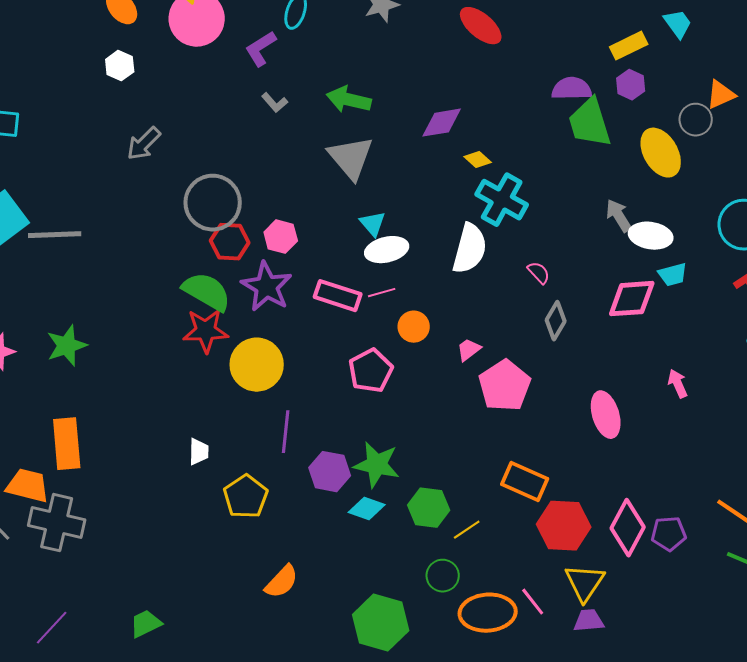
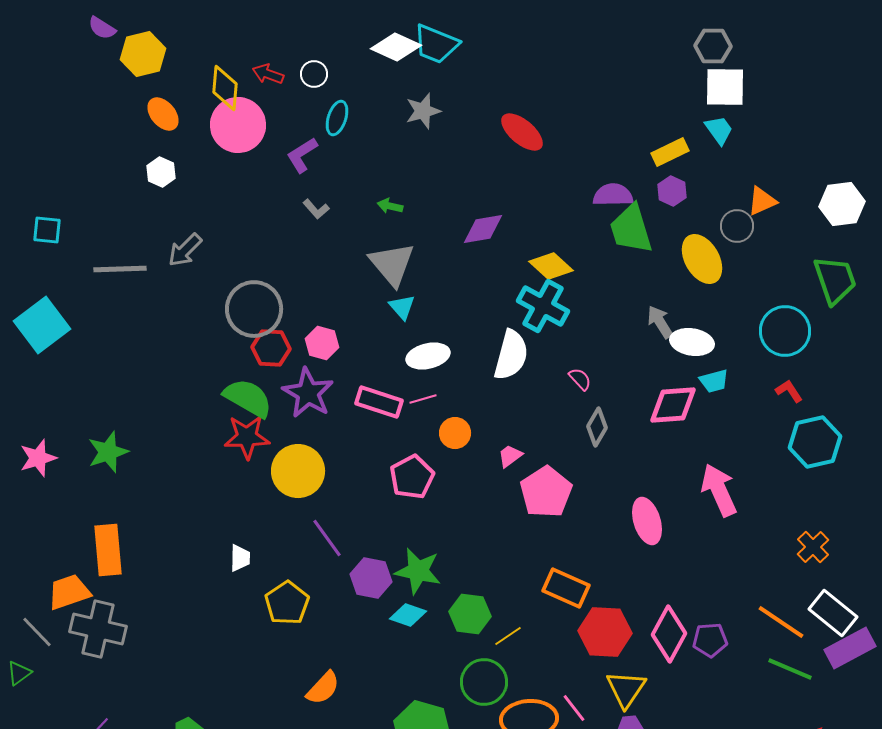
green arrow: (349, 100) -> (390, 206), size x0.6
yellow diamond: (478, 160) -> (551, 266), moved, size x1.6
cyan triangle: (373, 224) -> (402, 307), moved
gray line: (55, 235) -> (120, 269), moved
pink arrow: (678, 384) -> (719, 490), size x1.8
purple line: (286, 432) -> (327, 538), turned -42
orange trapezoid: (28, 486) -> (69, 592), turned -33
green circle: (443, 576) -> (484, 682), size x1.4

